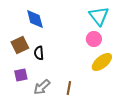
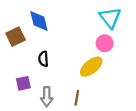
brown square: (20, 45) -> (16, 37), moved
yellow ellipse: (102, 62) -> (91, 67), moved
gray arrow: (42, 87) -> (47, 97), turned -48

